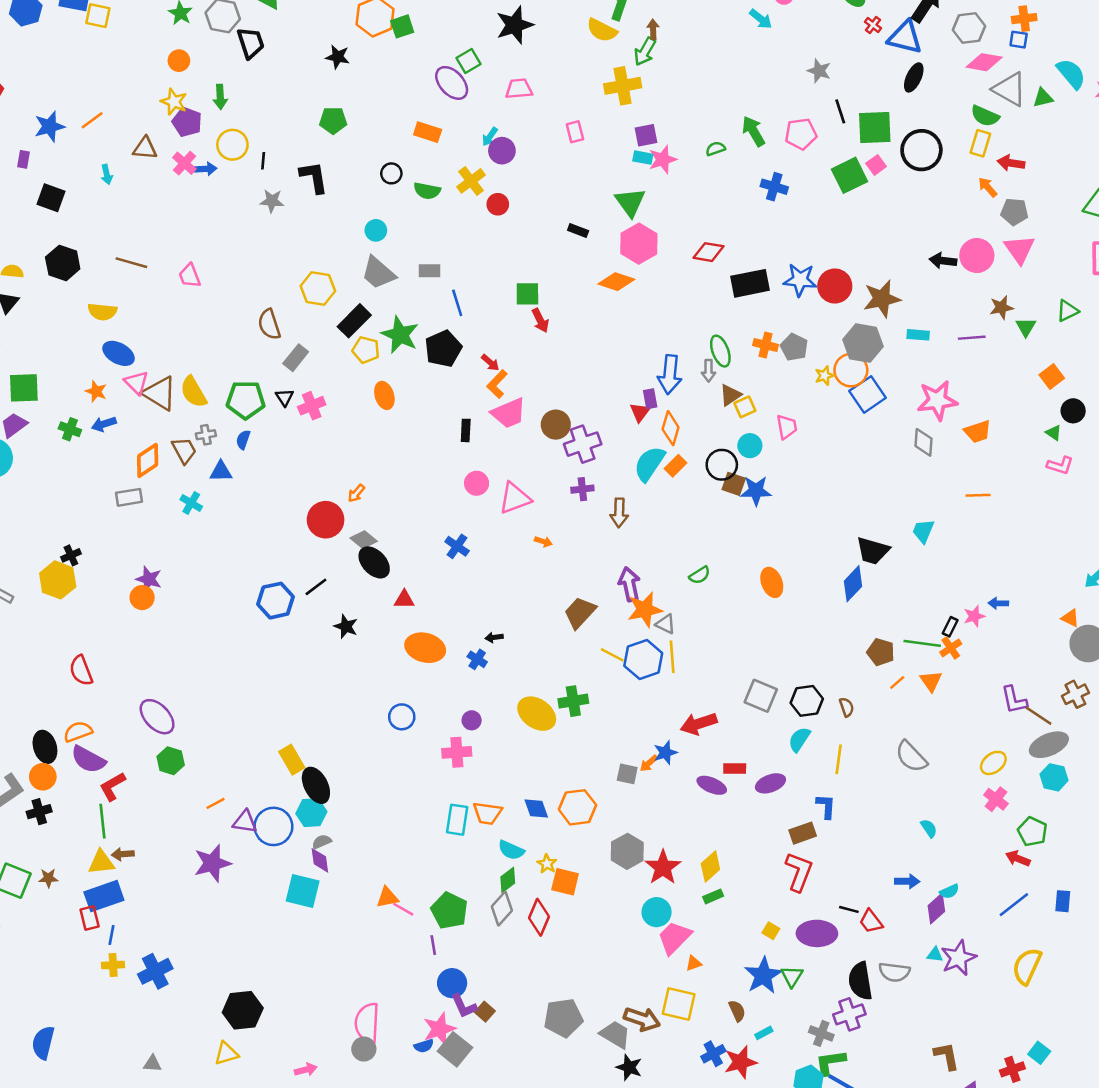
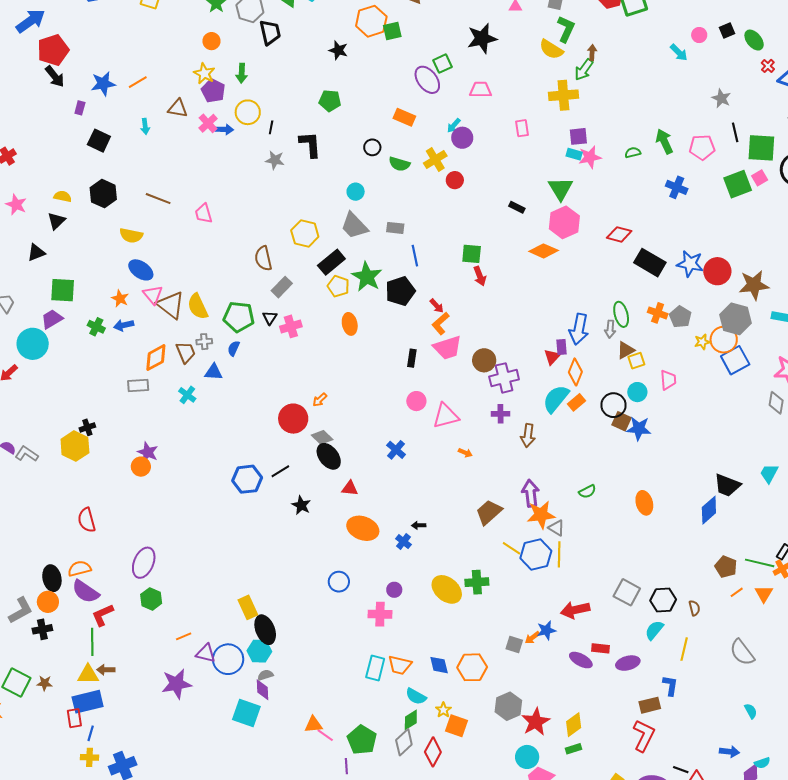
black rectangle: (750, 283) -> (650, 263), turned 36
purple ellipse: (157, 717) -> (144, 563), turned 60

